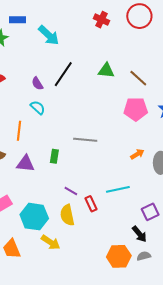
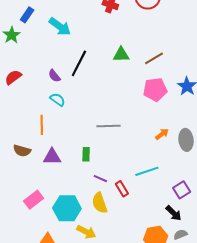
blue rectangle: (17, 20) -> (27, 15), turned -49
brown line: (138, 78) -> (154, 58), turned -66
green rectangle: (54, 156) -> (86, 154), moved

